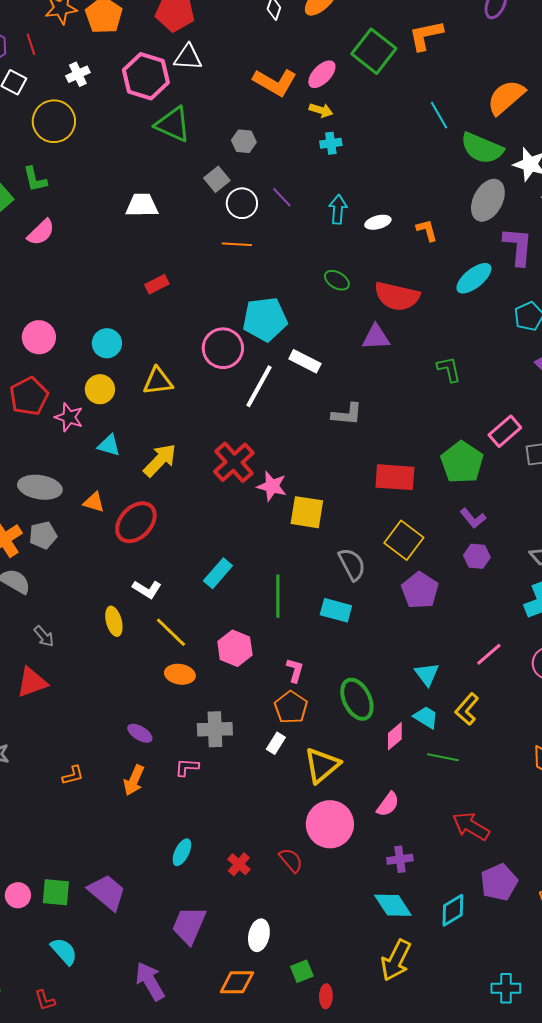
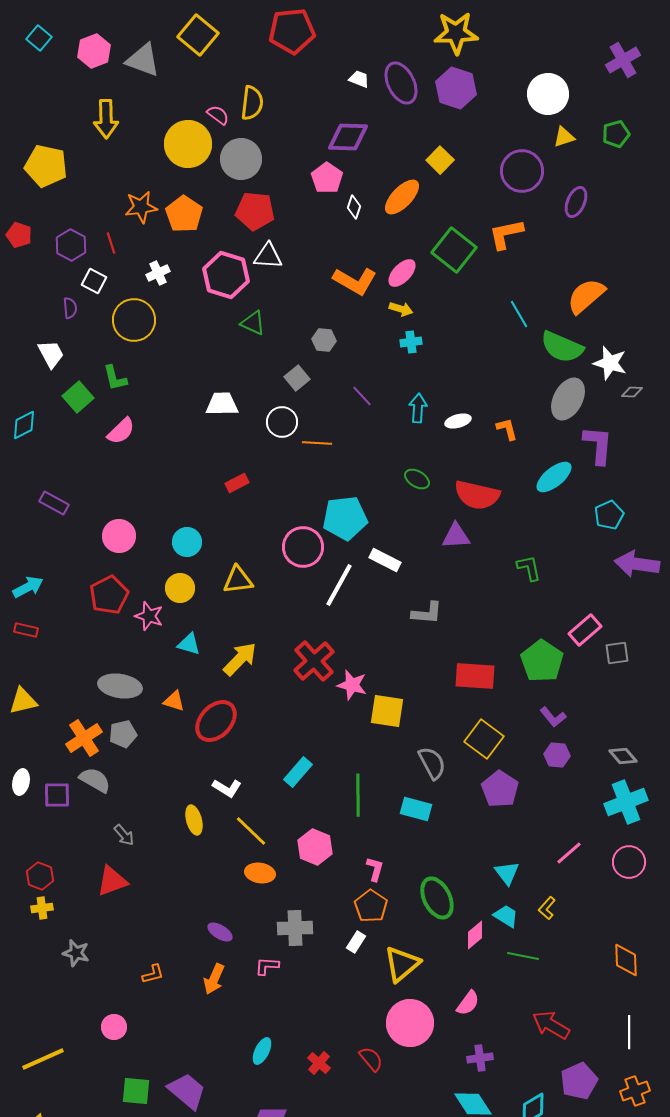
green triangle: (173, 124) -> (253, 323), size x0.7
white circle: (242, 203) -> (282, 422), moved
yellow L-shape: (467, 709) -> (547, 908), size x0.7
pink circle: (18, 895) -> (114, 1027), moved

